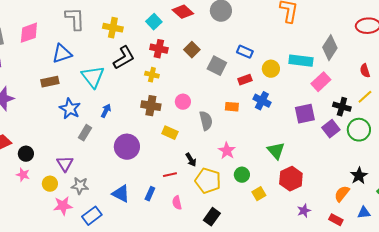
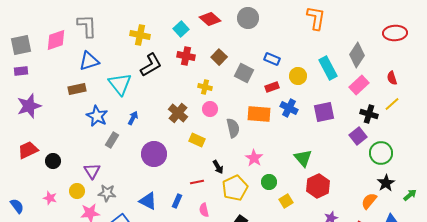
gray L-shape: (75, 19) -> (87, 26), moved
cyan rectangle: (301, 61) -> (328, 68), turned 55
yellow cross: (152, 75) -> (205, 87), moved
pink rectangle: (321, 82) -> (359, 85), moved
brown cross: (151, 106) -> (178, 113), turned 30
orange rectangle: (232, 107) -> (259, 114), size x1.6
purple square: (305, 114) -> (324, 112), moved
green circle: (359, 130) -> (381, 153), moved
pink star: (23, 175) -> (50, 198), moved
yellow pentagon: (208, 181) -> (235, 188), turned 30

